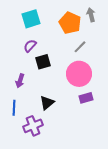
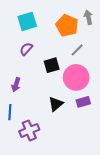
black square: (43, 62) -> (52, 65), moved
black triangle: (47, 103) -> (56, 104), moved

